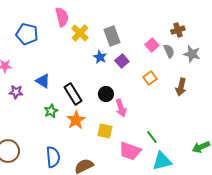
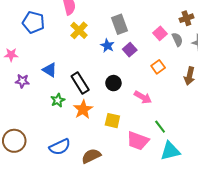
yellow cross: (80, 33) -> (79, 30), moved
pink arrow: (121, 108) -> (143, 97), moved, turned -42
blue semicircle: (53, 157) -> (60, 147), turned 70

